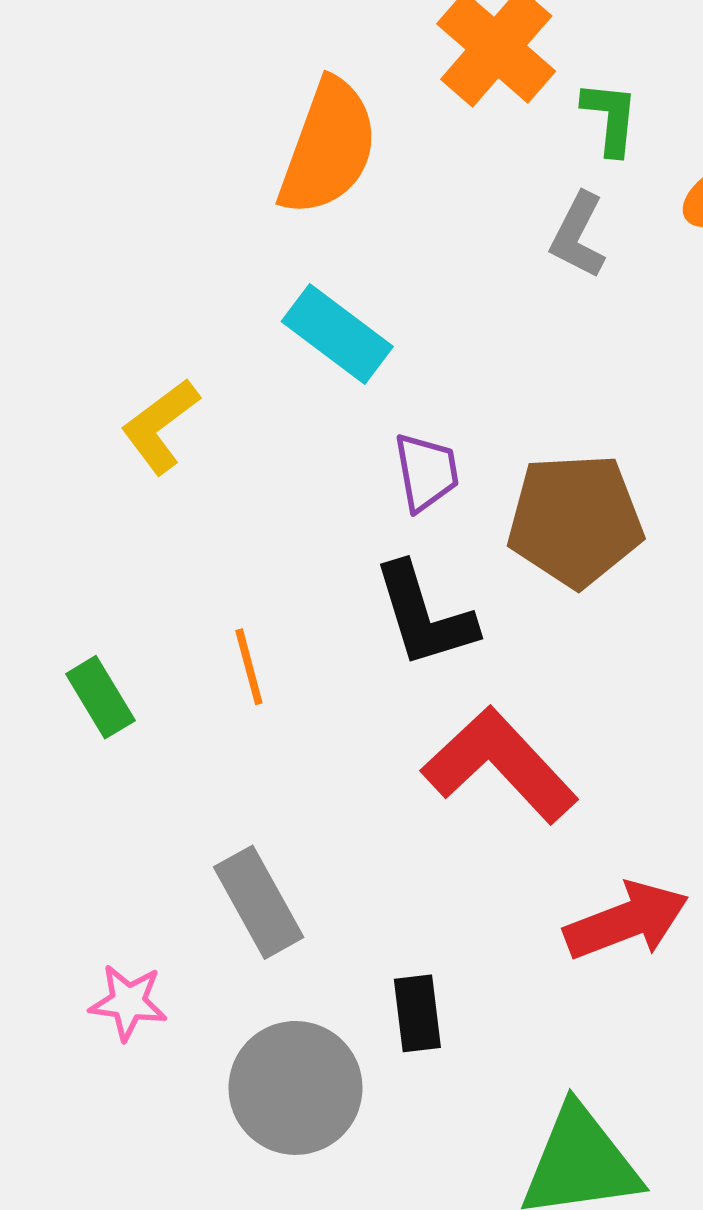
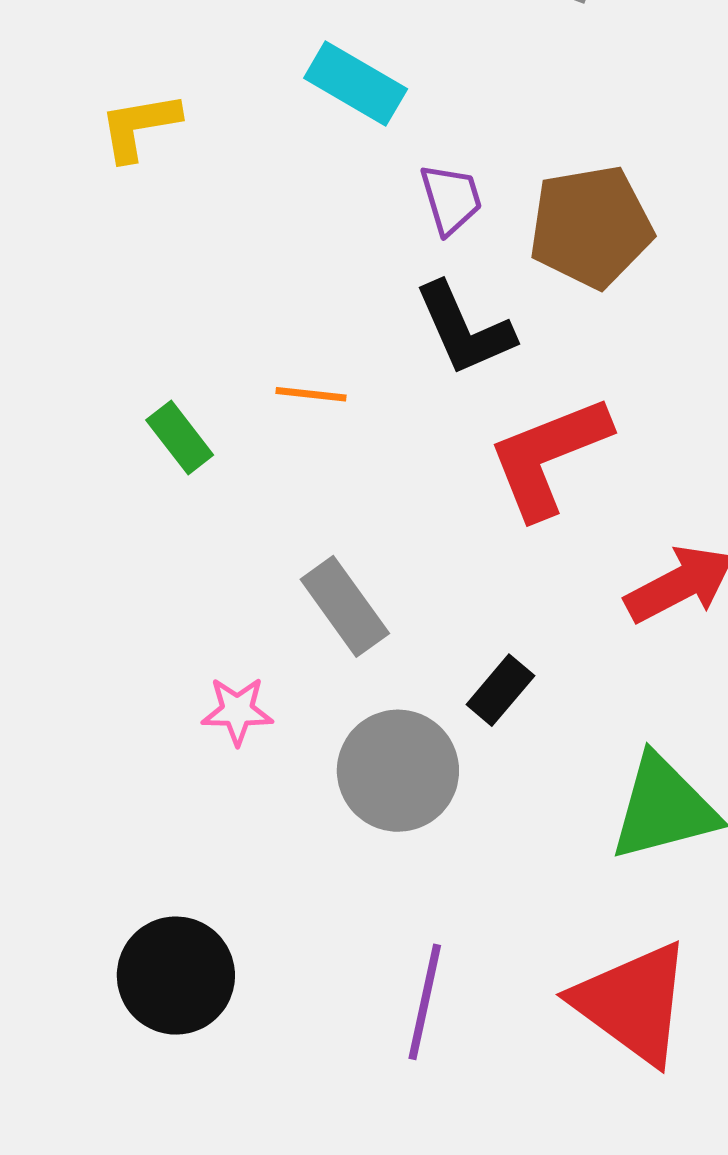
yellow L-shape: (160, 426) -> (139, 126), moved, turned 34
orange line: (249, 667) -> (311, 394), turned -62
red L-shape: (500, 765) -> (549, 456), turned -62
black rectangle: (417, 1013) -> (500, 690), turned 54

